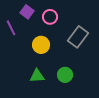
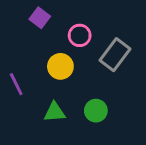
pink circle: (50, 17) -> (80, 35), moved
purple line: (11, 28) -> (16, 84), moved

